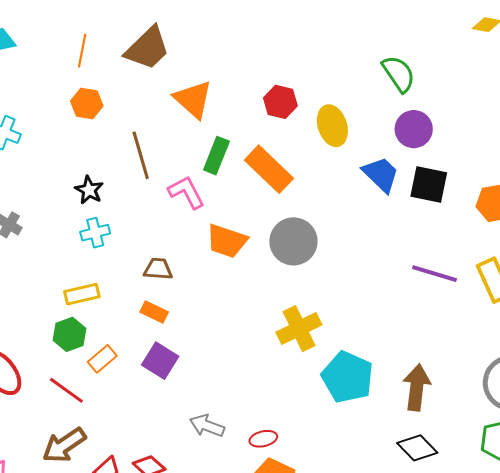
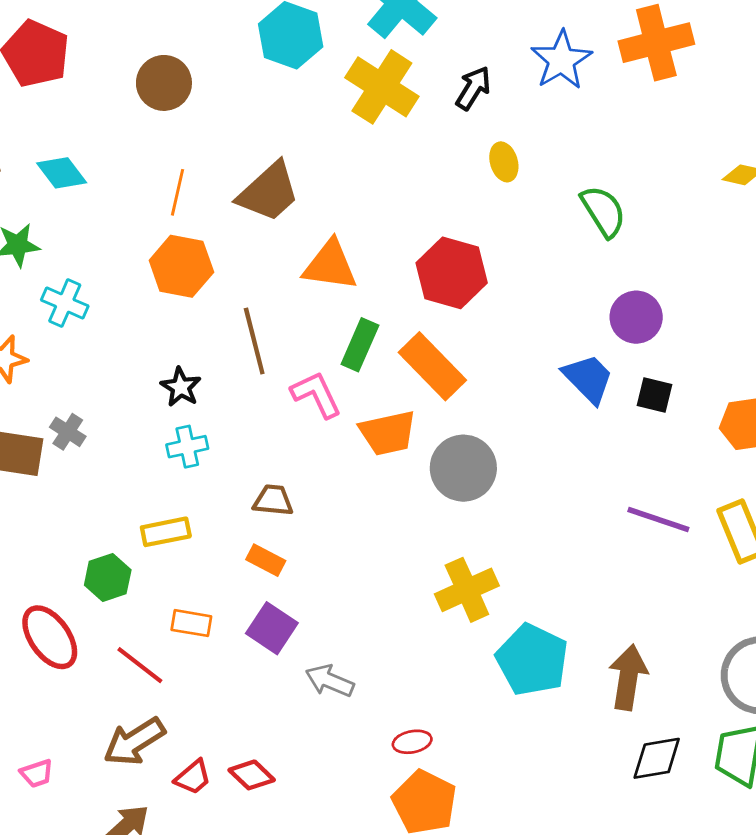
green semicircle: (399, 74) -> (603, 211), moved
orange triangle: (193, 99) -> (330, 265), turned -36
red hexagon: (280, 102) -> (452, 273), size x1.5
orange hexagon: (87, 103) -> (181, 266), size x1.4
yellow ellipse: (332, 126) -> (504, 162), moved, size x0.7
black square: (429, 185) -> (655, 395), size x0.7
orange trapezoid: (227, 241) -> (388, 433), moved, turned -33
green hexagon: (69, 334) -> (108, 578), moved
orange rectangle: (102, 359) -> (191, 623), turned 48
gray arrow: (207, 426) -> (330, 681), moved
black diamond: (417, 448) -> (657, 758), moved, turned -57

